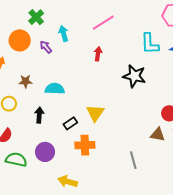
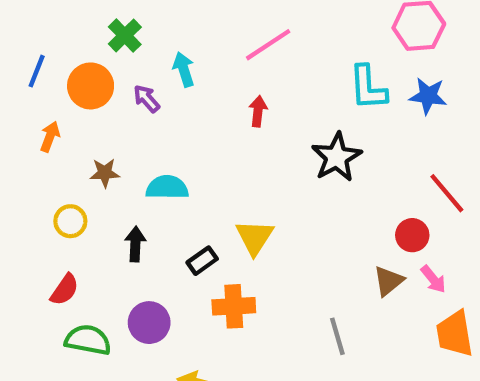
black star: (134, 76) -> (337, 157), turned 30
brown triangle: (158, 135) -> (388, 281), turned -49

